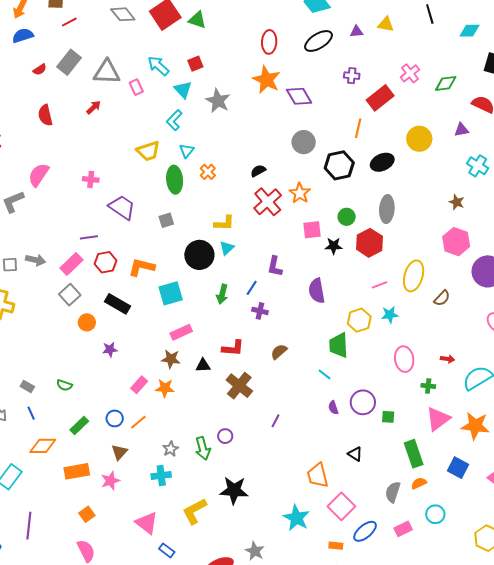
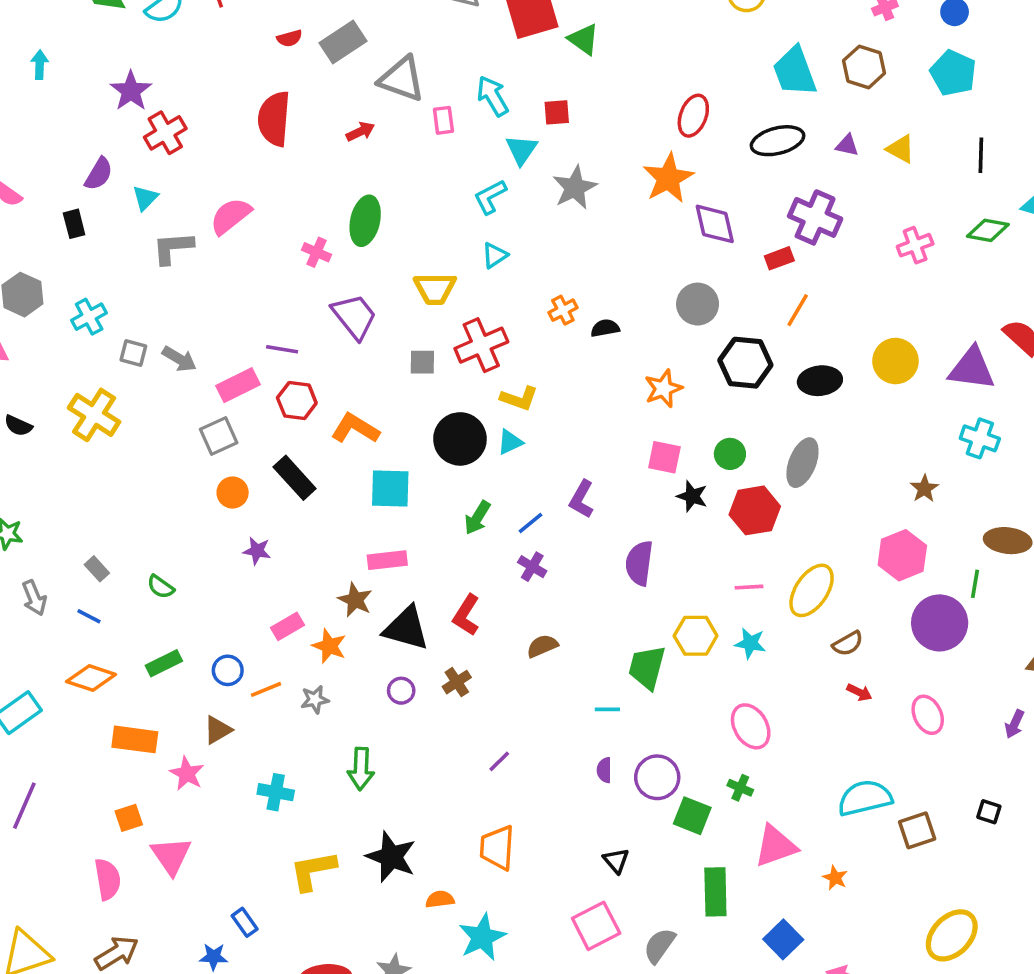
purple cross: (352, 76) -> (815, 217), size x1.8
green diamond: (446, 83) -> (988, 230), moved
red rectangle: (380, 98) -> (779, 258), moved, size x0.6
red semicircle: (45, 115) -> (274, 119), size x1.4
purple triangle: (461, 130) -> (972, 368), size x1.8
yellow trapezoid: (148, 151) -> (435, 289), moved
cyan cross: (478, 166) -> (980, 438), turned -30
orange cross: (208, 172) -> (563, 310), moved
green ellipse: (175, 180) -> (365, 221), moved
red cross: (268, 202) -> (481, 345), moved
red L-shape: (233, 348) -> (466, 615), turned 100
pink ellipse: (404, 359) -> (751, 726), turned -40
red arrow: (448, 359) -> (859, 692), moved
black triangle: (203, 365) -> (406, 628), size x1.8
cyan line: (325, 374) -> (607, 709), turned -56
brown cross: (239, 386) -> (457, 682), size x0.6
green cross: (428, 386) -> (740, 788), moved
blue line: (31, 413) -> (89, 616), turned -56
green square: (388, 417) -> (692, 816), size x1.5
orange star: (475, 426) -> (835, 878), size x0.5
purple circle: (225, 436) -> (401, 691), moved
gray star: (170, 449) -> (315, 700), moved
orange trapezoid: (318, 475) -> (497, 848), moved
pink star: (110, 481) -> (187, 774), turned 30
orange semicircle: (419, 483) -> (440, 899), moved
pink square: (341, 506) -> (596, 926), moved
pink triangle: (147, 523) -> (171, 856), moved

